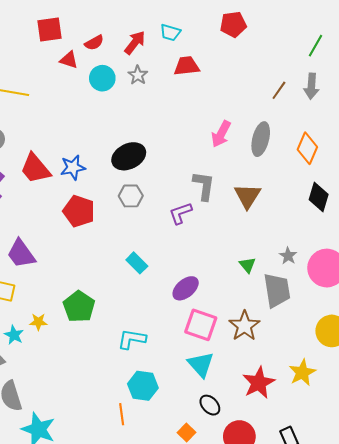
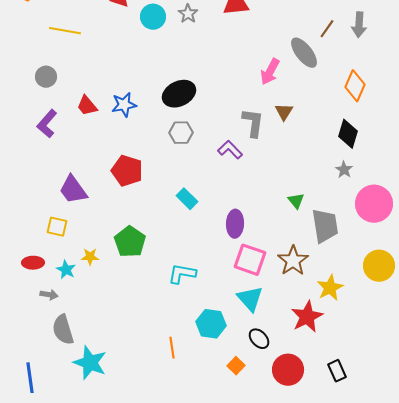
gray ellipse: (261, 139) -> (304, 53), moved, turned -52
red trapezoid: (35, 169) -> (87, 106), size x0.7
brown triangle: (247, 196) -> (284, 112), moved, size x0.7
black diamond: (319, 197) -> (348, 134), moved
red pentagon: (79, 211) -> (127, 171), moved
purple L-shape: (180, 213) -> (230, 150), turned 65
gray star: (288, 256) -> (344, 170), moved
purple ellipse: (186, 288) -> (235, 224), turned -48
yellow star: (302, 373) -> (330, 288), moved
cyan hexagon: (143, 386) -> (211, 324), moved

